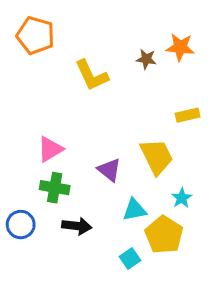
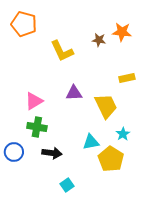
purple triangle: (109, 170) -> (74, 93), moved, turned -42
cyan square: (130, 258) -> (67, 185), moved

